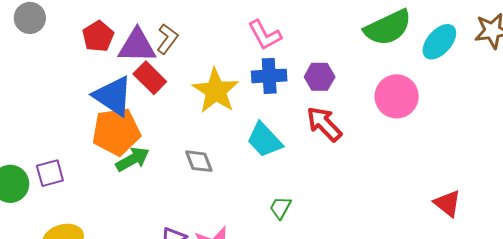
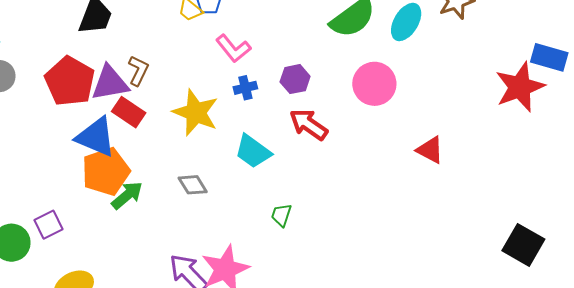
red pentagon: (98, 36) -> (70, 81), size x1.6
blue cross: (269, 76) -> (245, 88), size x0.7
red triangle: (448, 203) -> (430, 150), moved

